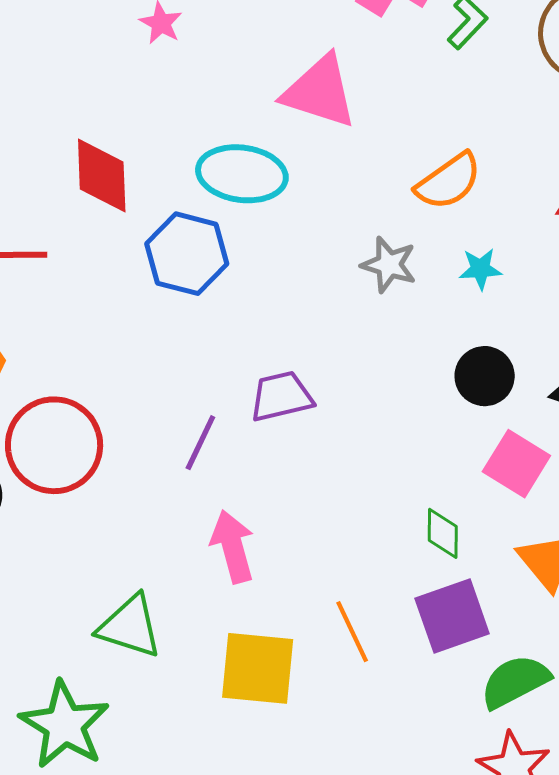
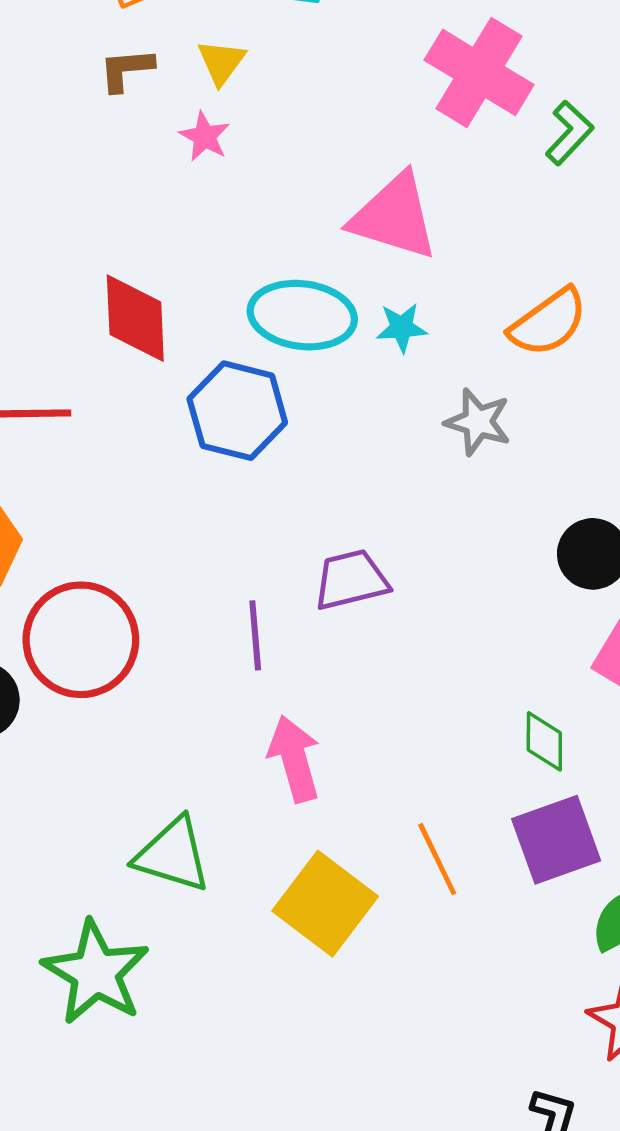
cyan star: (480, 269) -> (402, 328), moved
purple line: (200, 443) -> (255, 635), turned -30
yellow square: (258, 668) -> (325, 904), turned 32

